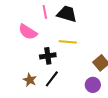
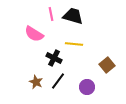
black cross: (48, 56) -> (54, 58), turned 35
purple circle: (93, 85) -> (87, 87), moved

